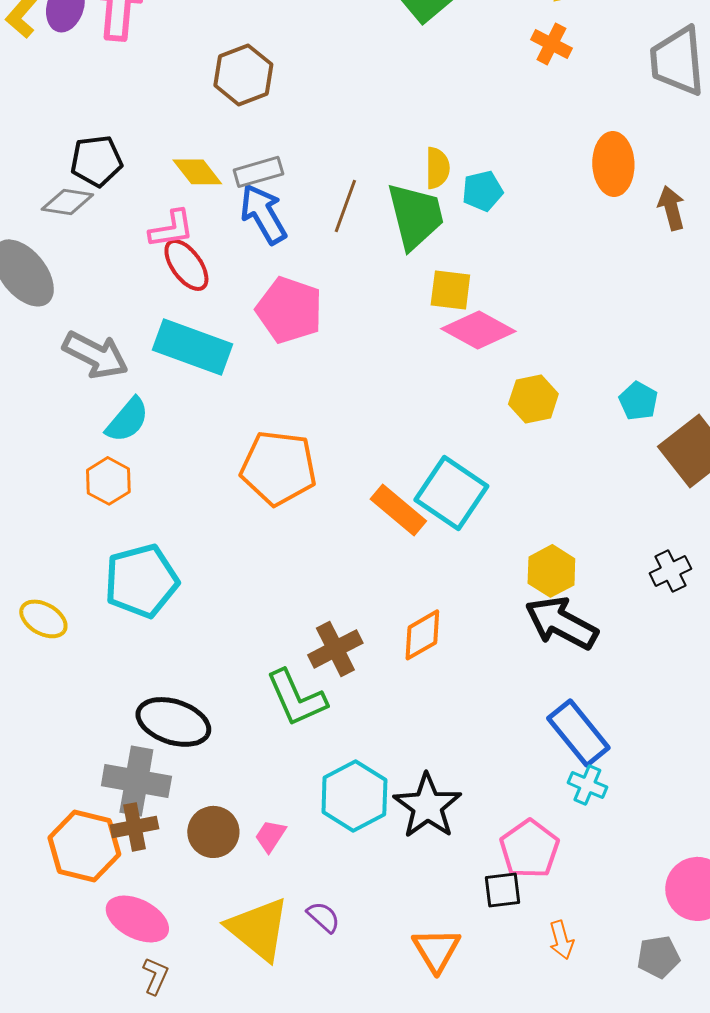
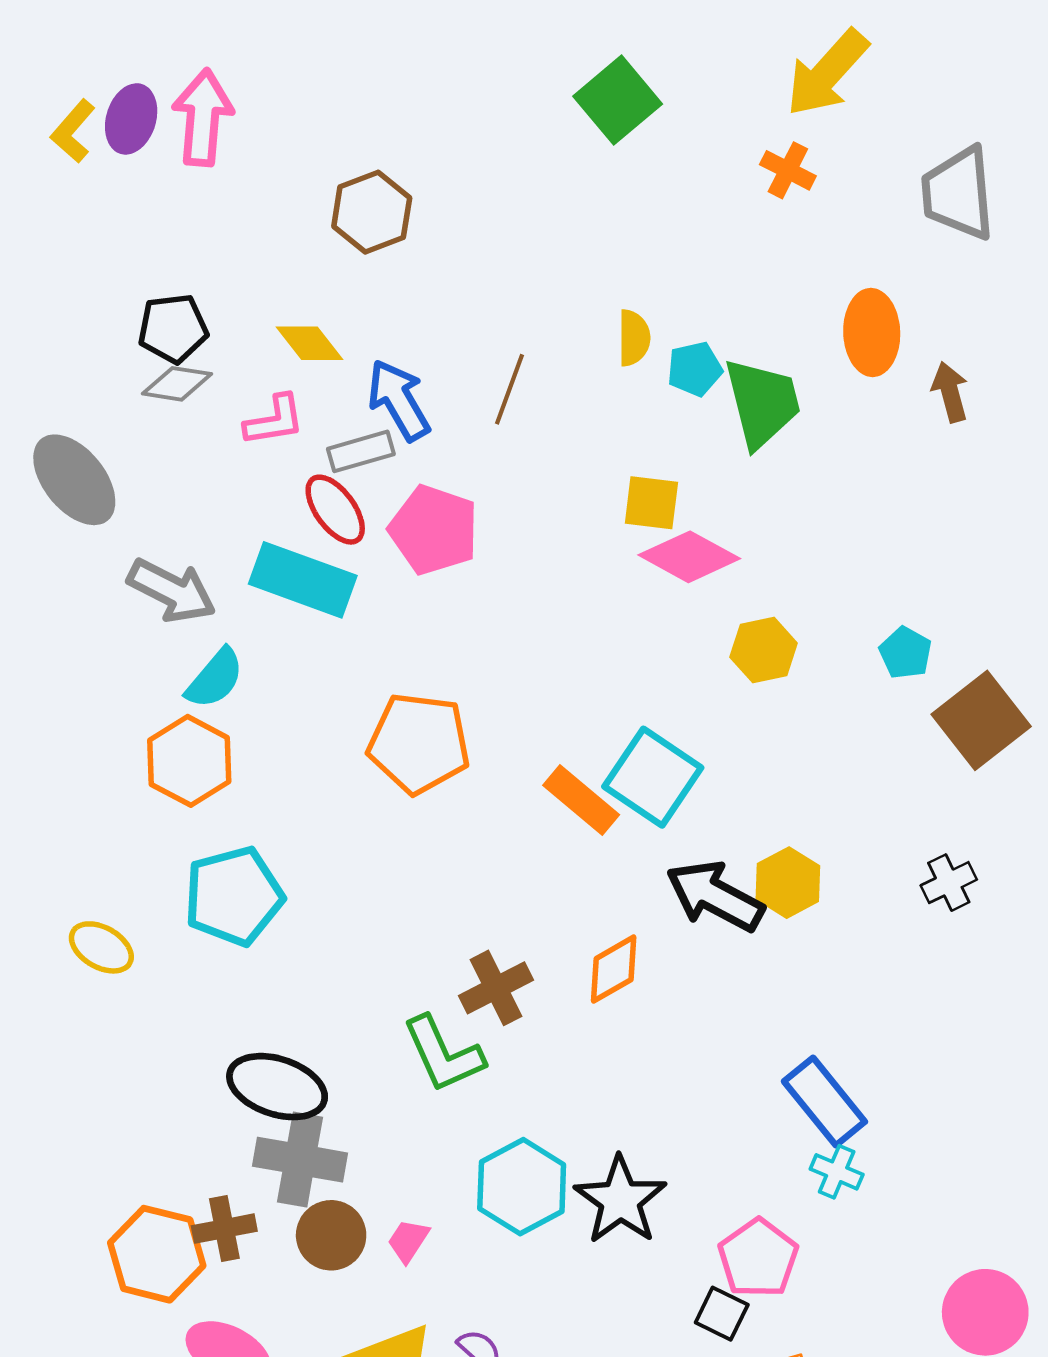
gray rectangle: (258, 172) -> (361, 451), moved
gray diamond: (67, 202) -> (177, 384), moved
green trapezoid: (415, 216) -> (762, 403), moved
red ellipse: (186, 265) -> (335, 510), moved
orange hexagon: (108, 481) -> (189, 761), size x1.4
black arrow: (561, 623) -> (715, 896), moved
gray cross: (136, 781) -> (300, 1160), moved
black square: (502, 890) -> (722, 1314), turned 33

